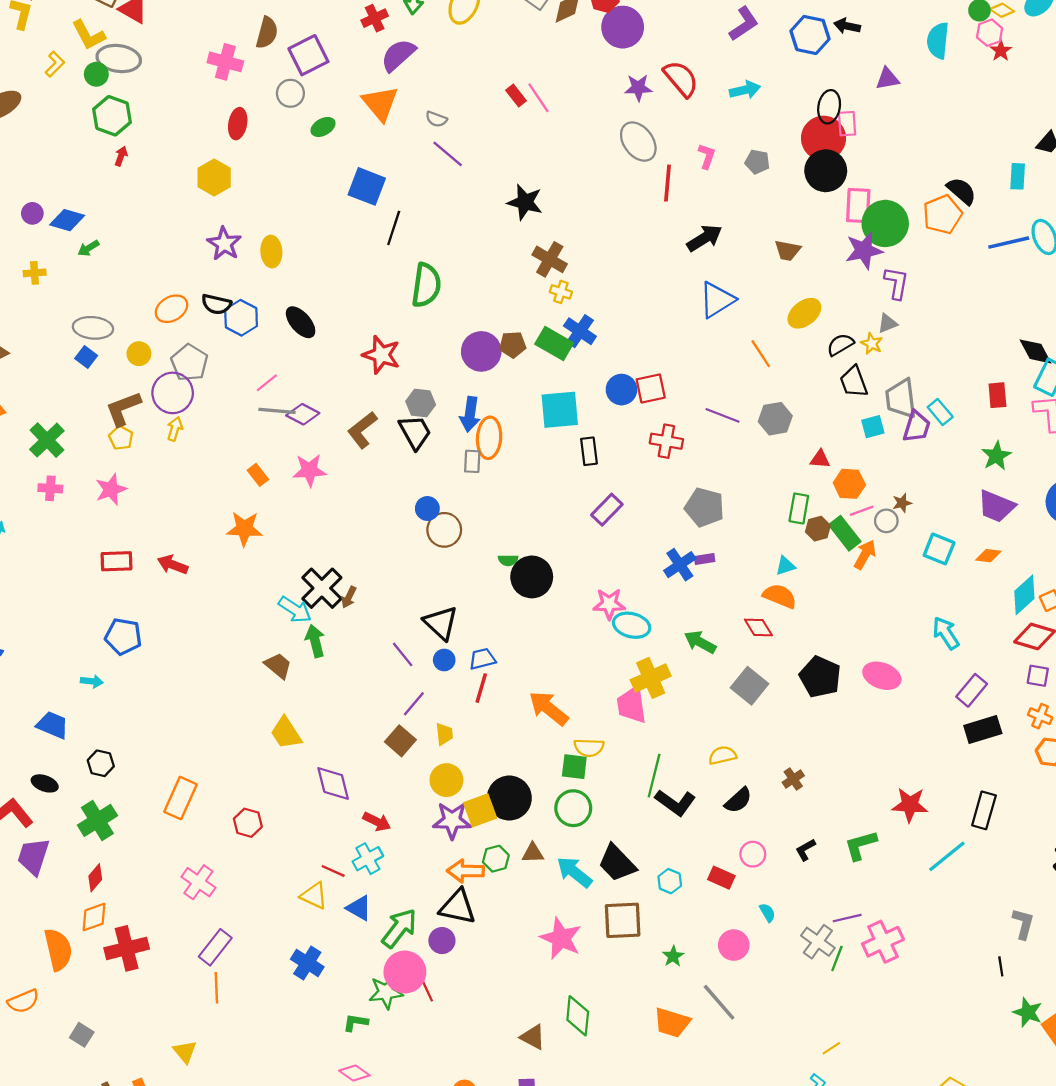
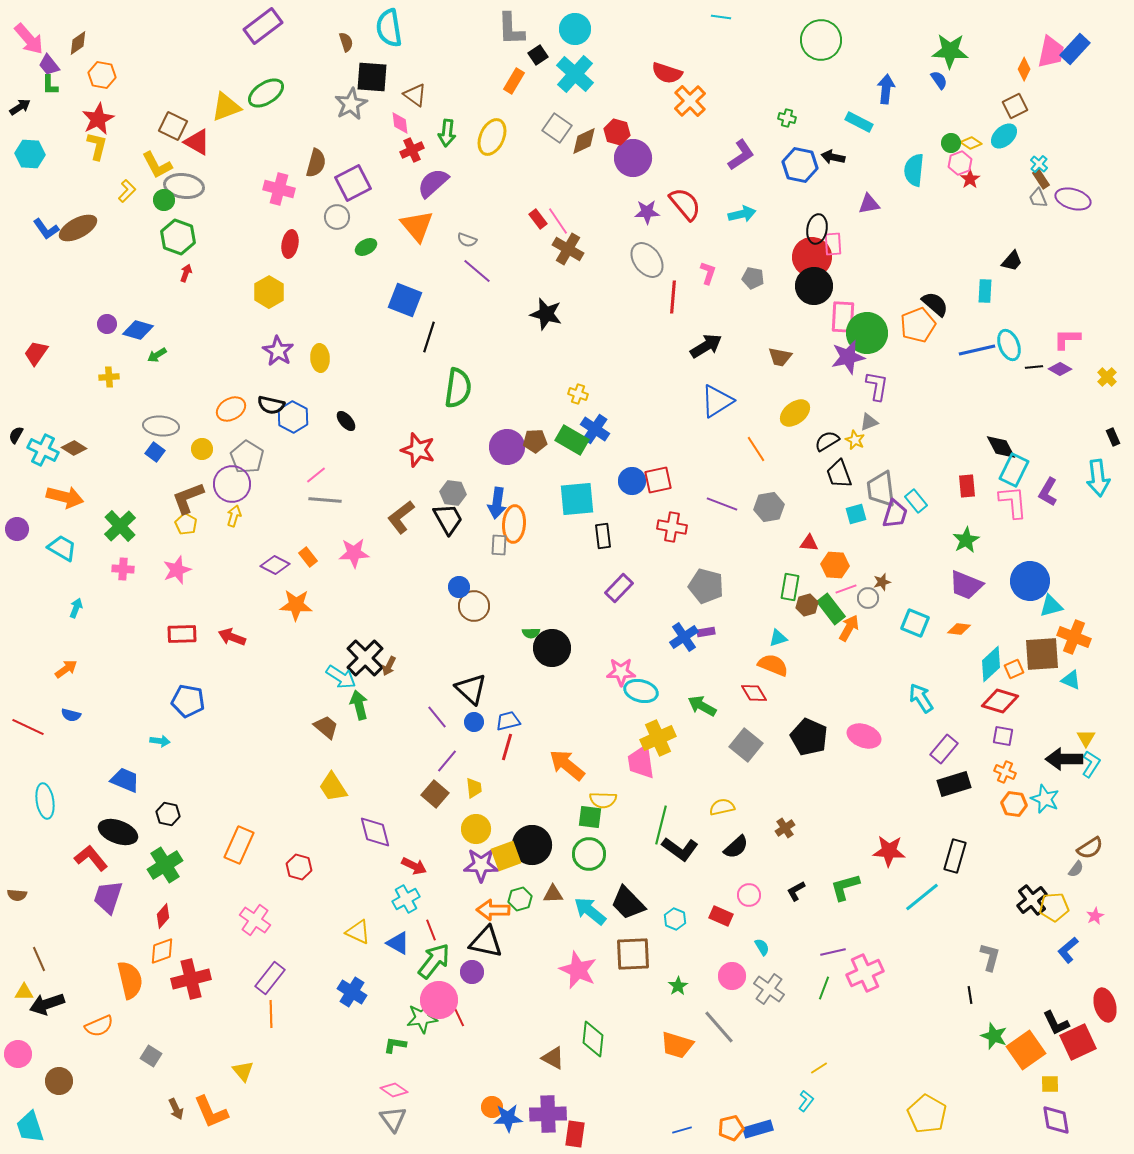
brown cross: (550, 259) -> (568, 249), moved
black ellipse: (301, 322) -> (346, 421), size x0.7
purple diamond: (303, 414) -> (275, 565), moved
black ellipse: (45, 783) -> (118, 832), size x1.6
red line: (333, 871) -> (431, 930), moved, turned 45
gray cross: (818, 942) -> (769, 989), moved

